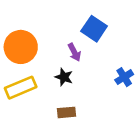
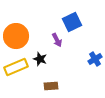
blue square: (94, 29) -> (72, 22), turned 30
black star: (64, 77) -> (40, 59), moved

